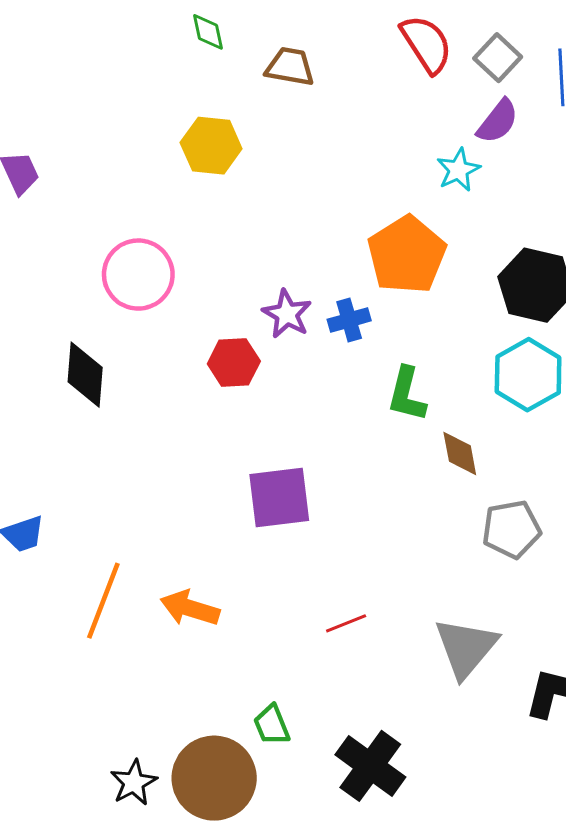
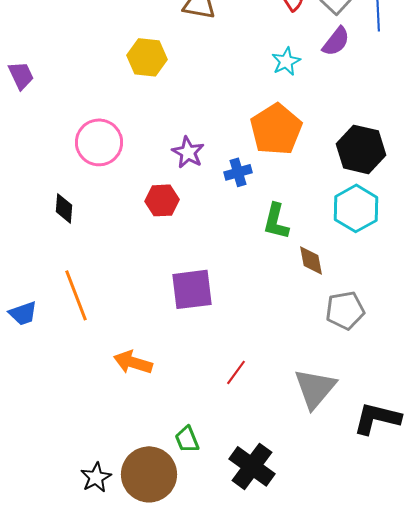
cyan star: (458, 170) -> (286, 61), moved
purple star: (287, 314) -> (188, 152), moved
black diamond: (85, 375) -> (64, 208), size x0.7
orange line: (103, 601) -> (76, 295), moved, turned -42
red line: (346, 623) -> (236, 372), turned -32

